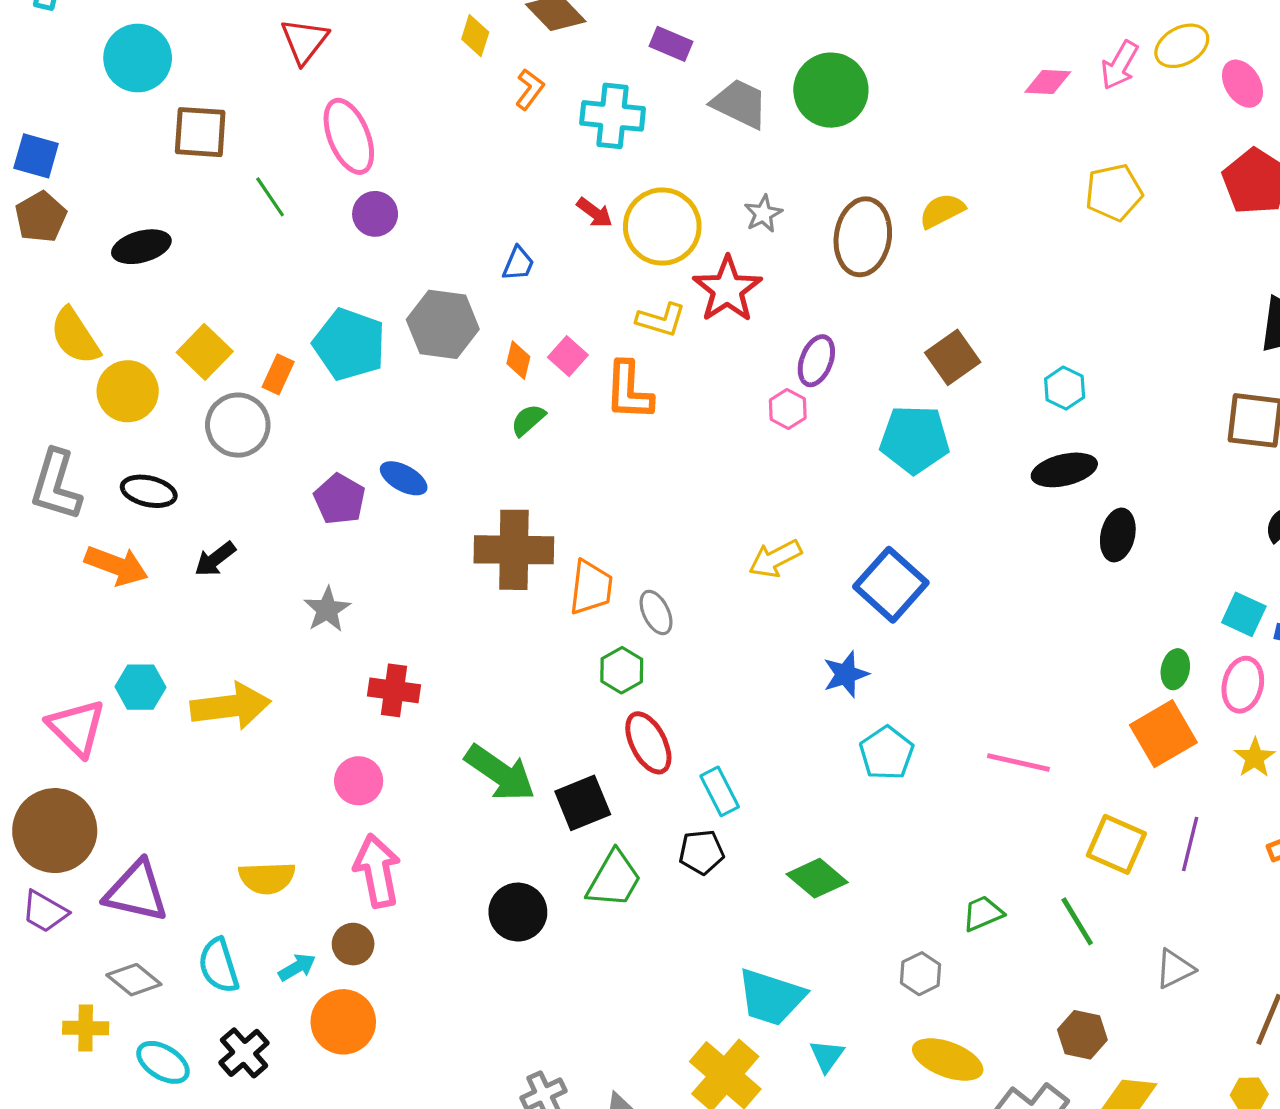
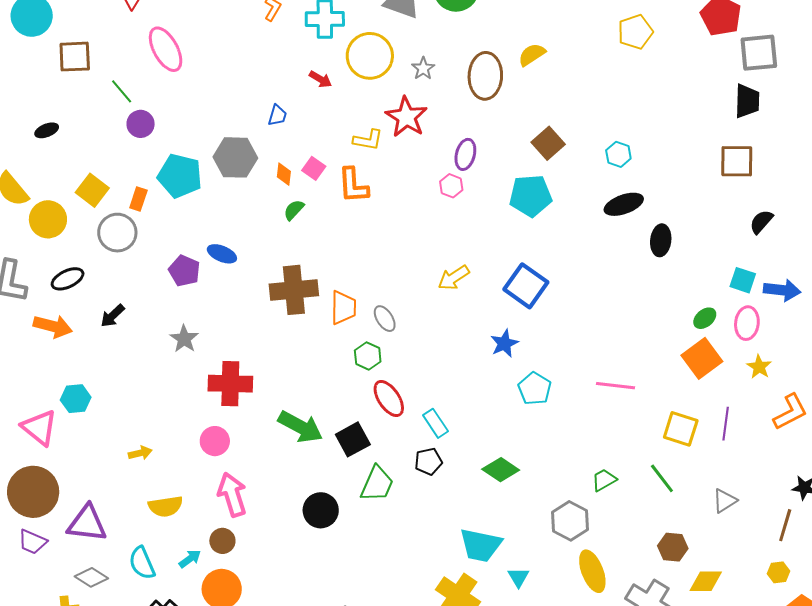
purple circle: (375, 214) -> (141, 124), moved
yellow circle: (662, 227) -> (370, 56), moved
black ellipse: (141, 247) -> (47, 130), size x0.7
black ellipse: (149, 491) -> (68, 279), turned -32
green ellipse: (1175, 669) -> (705, 318), turned 45
red cross: (394, 690) -> (230, 384), size x1.4
yellow arrow: (231, 706) -> (140, 453), moved, size x0.5
gray hexagon: (920, 974) -> (570, 521), size x1.5
yellow ellipse: (948, 1059) -> (592, 571), turned 54

